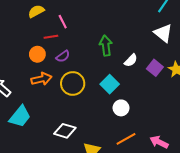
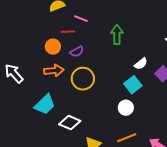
pink line: (63, 22) -> (81, 19), turned -48
green arrow: (106, 46) -> (117, 35), moved
cyan square: (110, 84) -> (133, 85), moved
cyan trapezoid: (20, 116) -> (45, 105), moved

